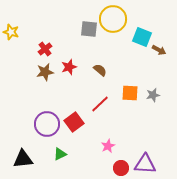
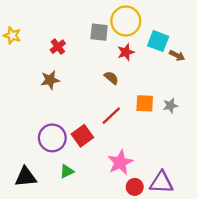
red cross: (45, 49) -> (58, 47), moved
red star: (69, 67) -> (126, 52), moved
pink star: (108, 146) -> (120, 162), size x1.6

